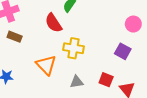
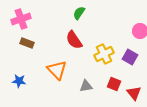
red semicircle: (53, 23) -> (74, 40), moved
yellow cross: (73, 48) -> (104, 54), moved, turned -36

